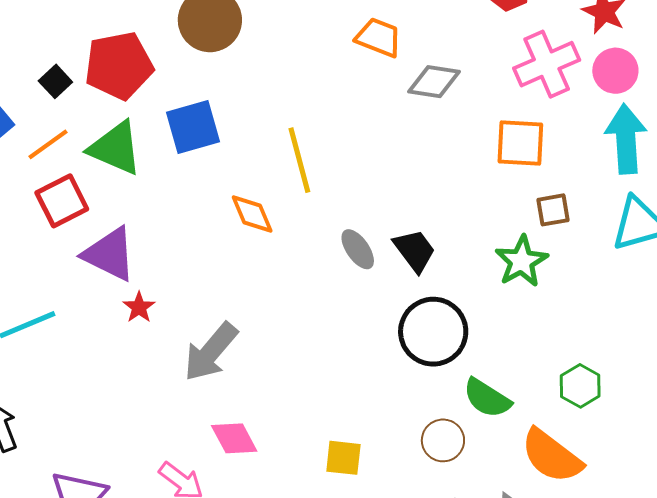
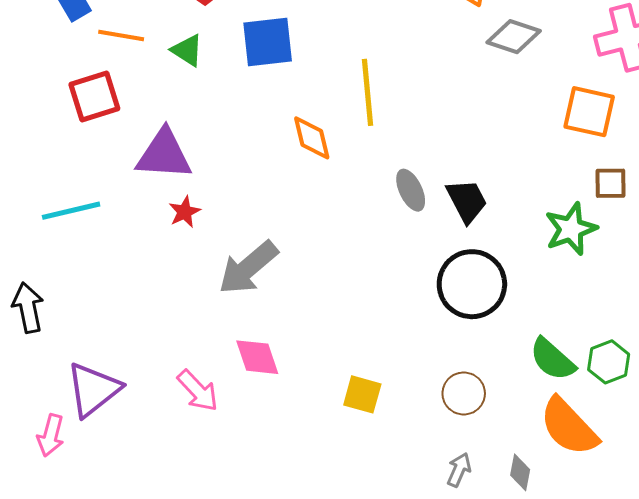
orange line: (48, 144) -> (121, 36), turned 36
green triangle: (115, 148) -> (187, 50), size x0.6
red square: (62, 201) -> (94, 96), moved
purple triangle: (110, 254) -> (164, 154), turned -32
green semicircle: (487, 398) -> (552, 359), moved

